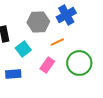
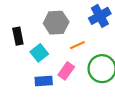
blue cross: (66, 15) -> (100, 16), moved
blue rectangle: (13, 74) -> (44, 81), moved

